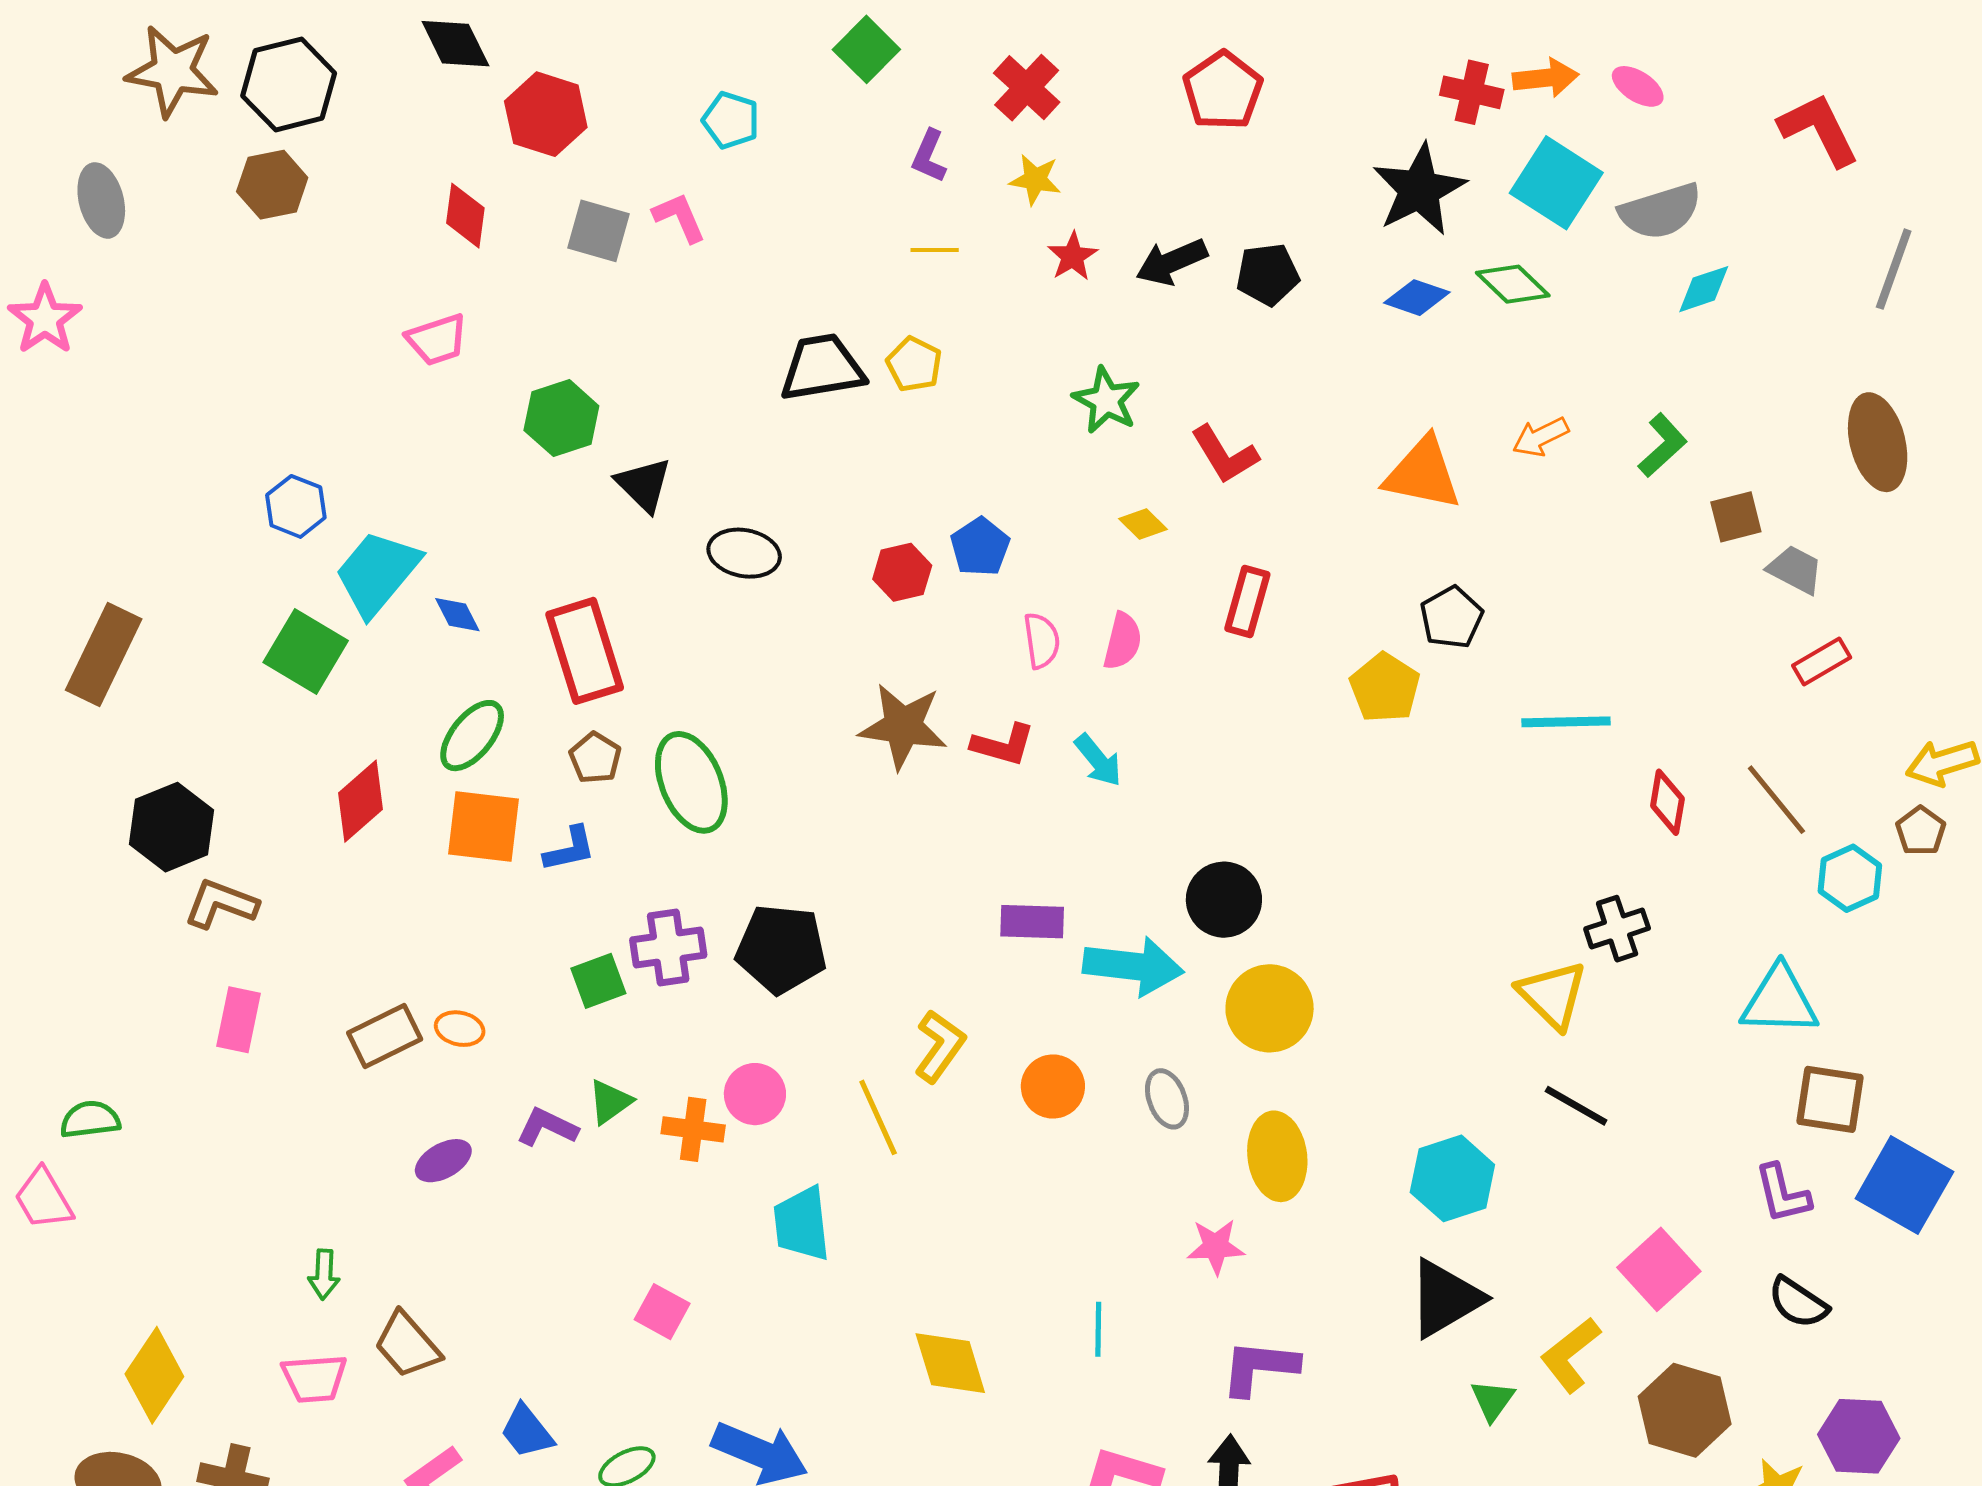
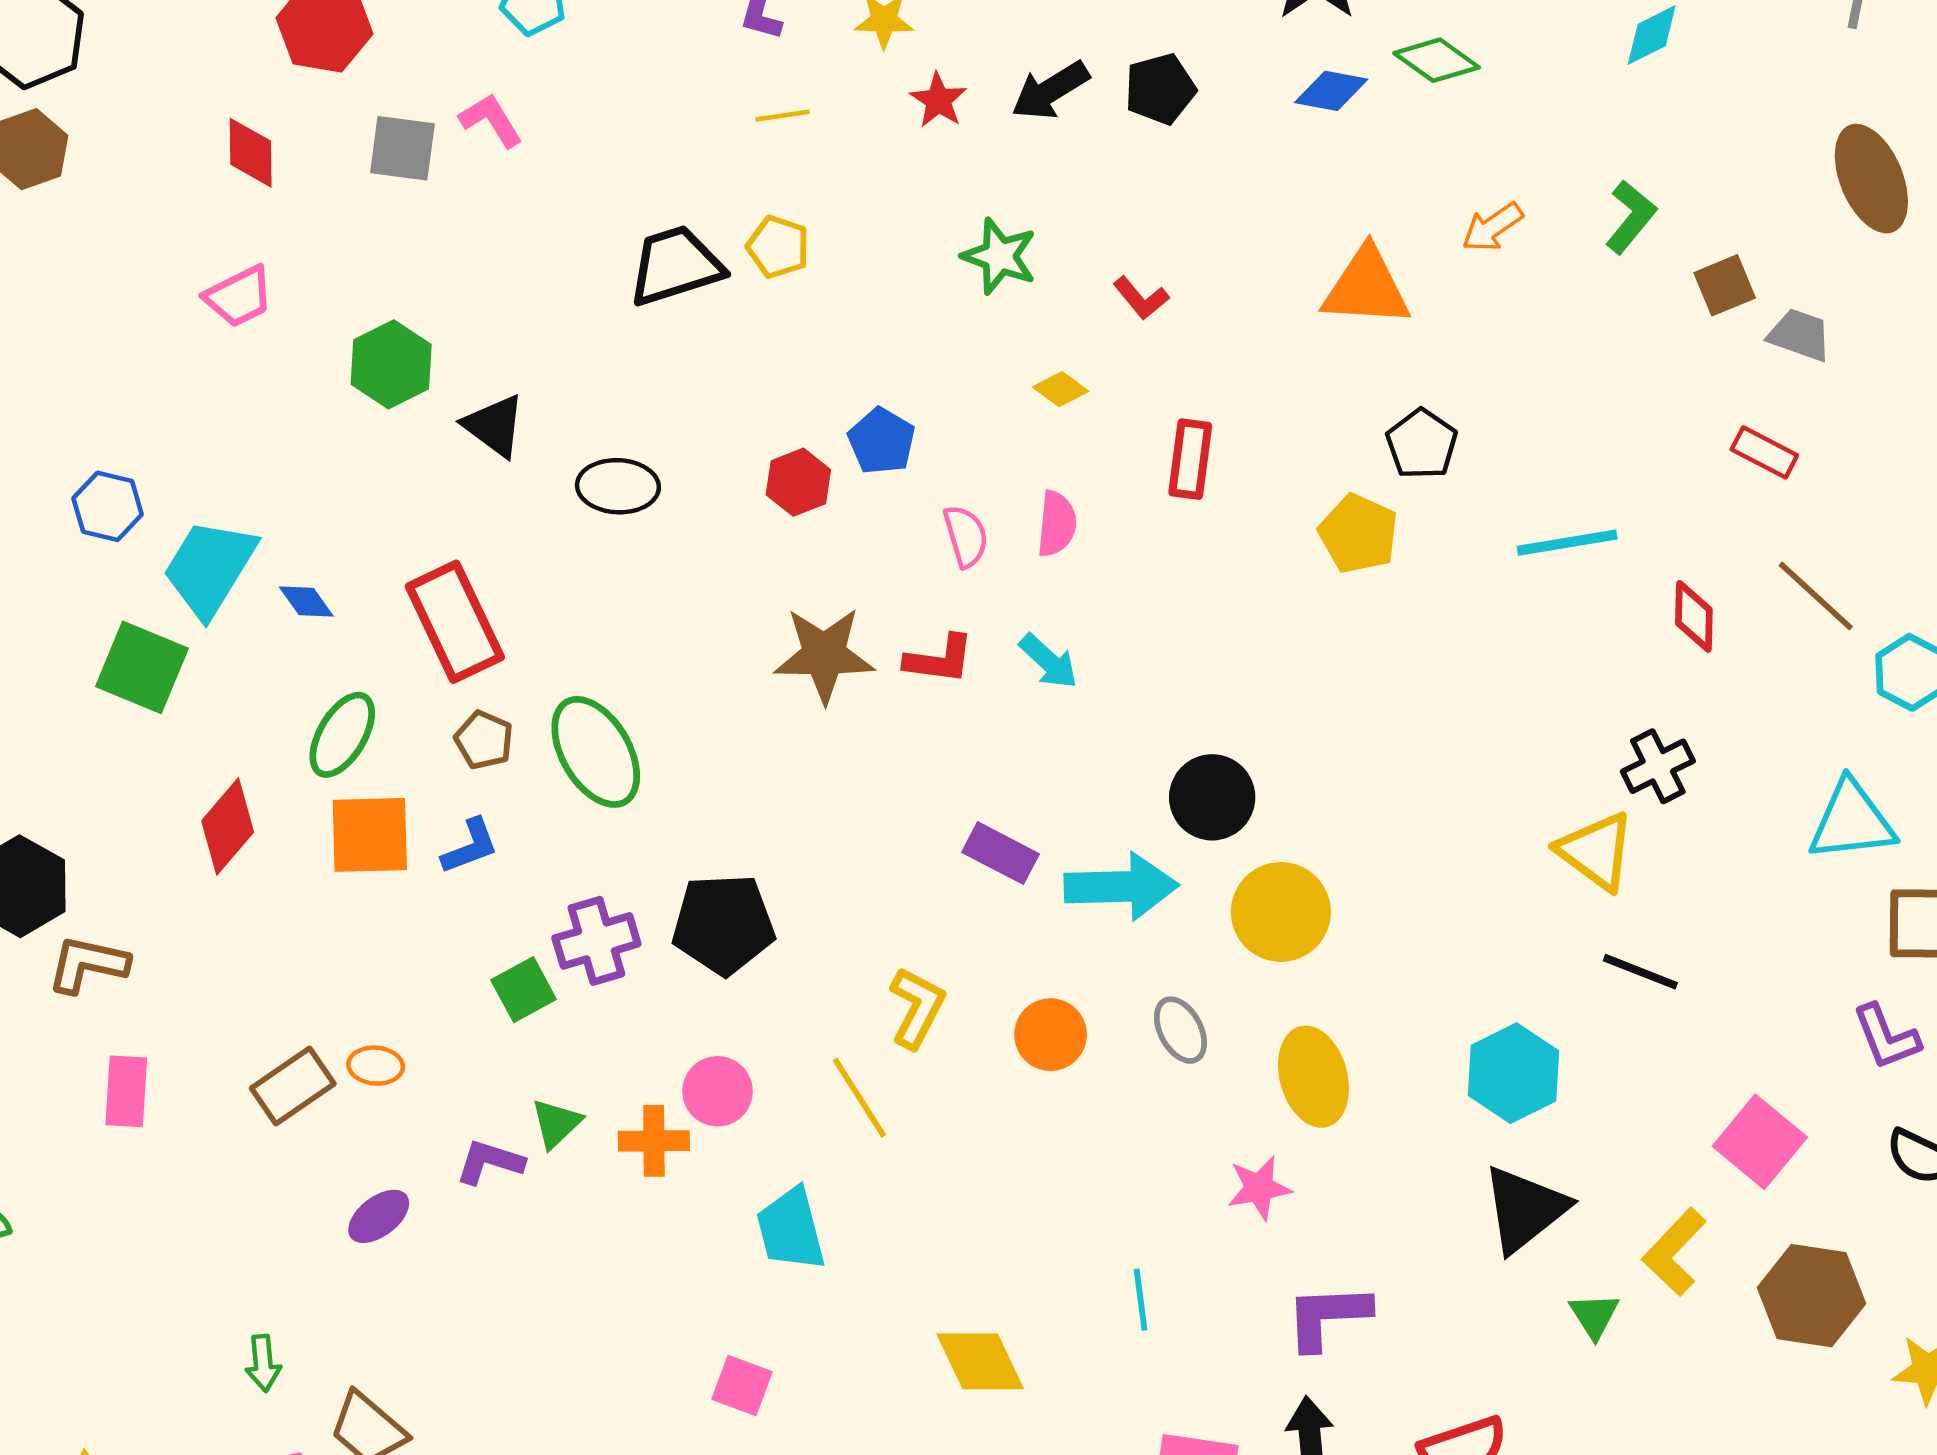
red L-shape: (1225, 455) -> (1141, 298), size x0.7
red rectangle: (1822, 661) -> (1764, 452), moved, turned 66
purple rectangle: (1032, 922) -> (1000, 853), turned 34
pink square: (662, 1312) -> (742, 1386), moved

